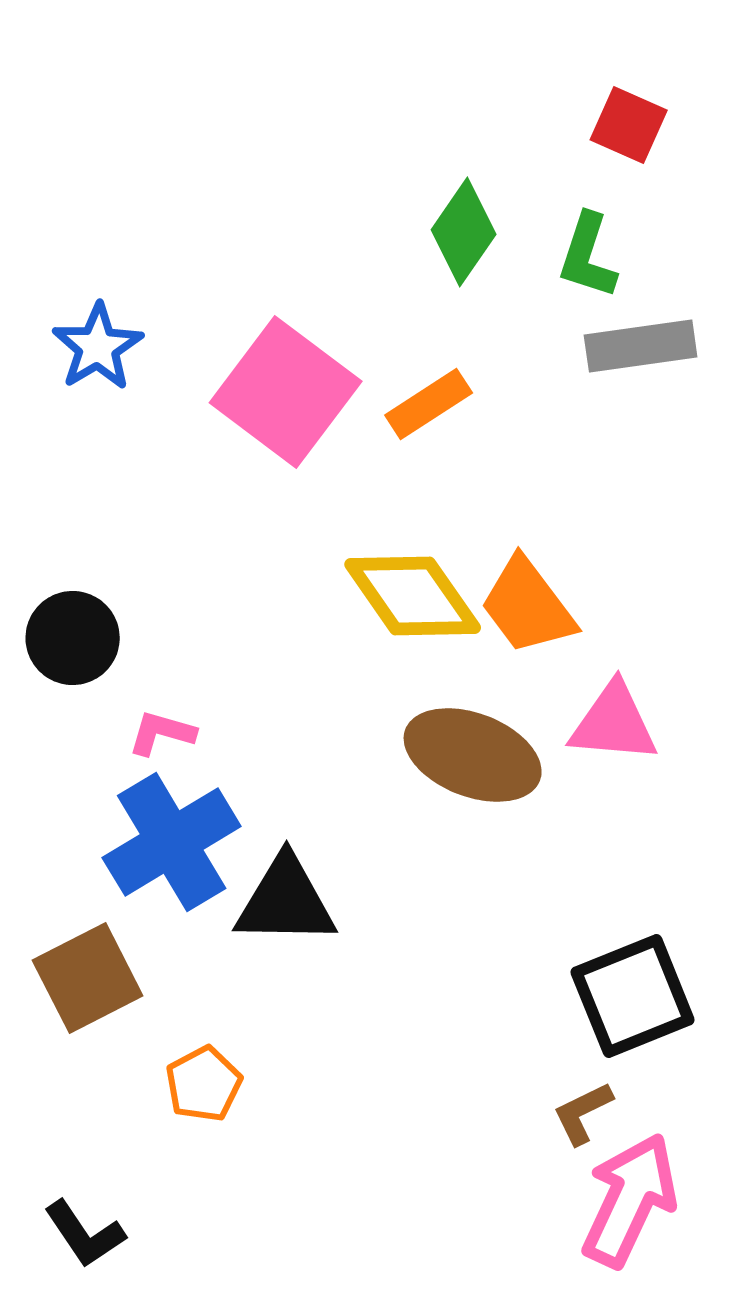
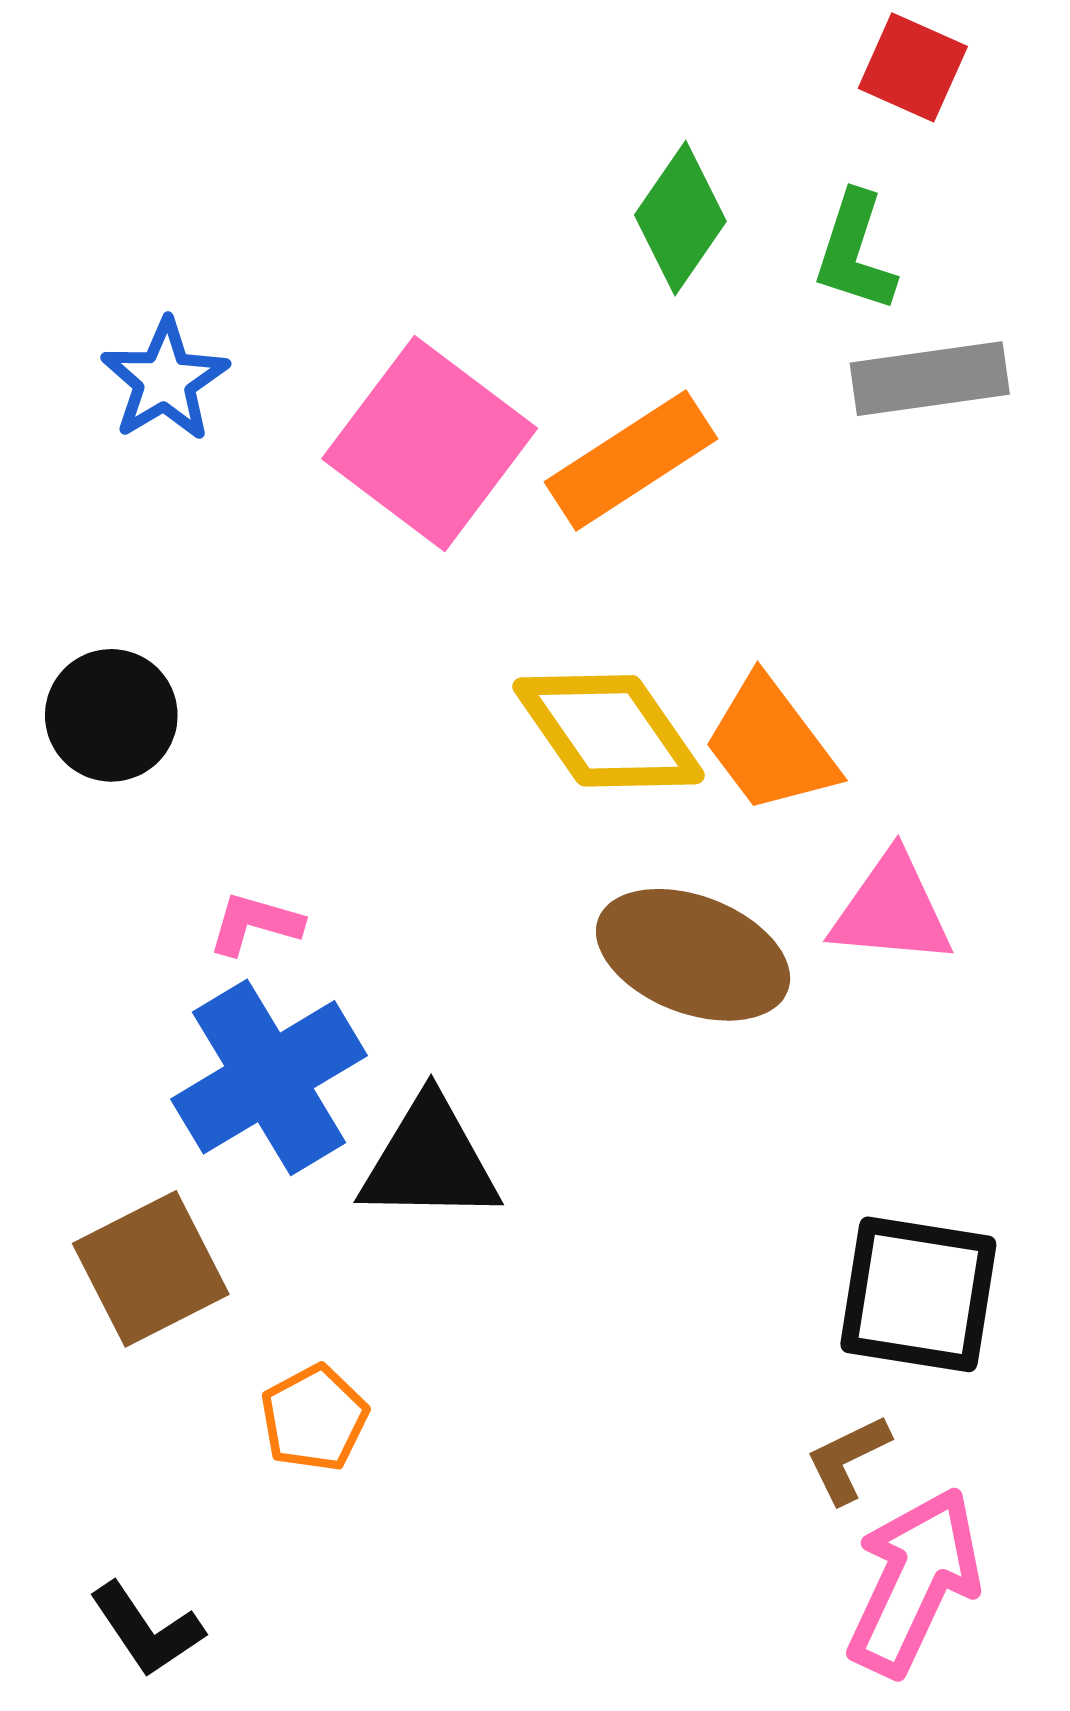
orange rectangle: (429, 404) -> (631, 460), size x1.4
black circle: (73, 638) -> (111, 715), moved
black square: (633, 996) -> (918, 1294), turned 31

